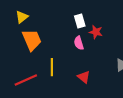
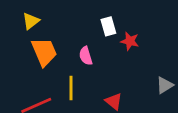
pink semicircle: (79, 43) -> (86, 56), moved

